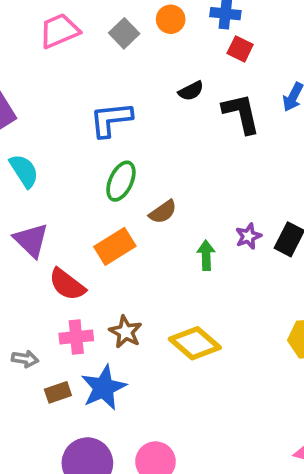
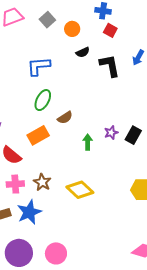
orange circle: (171, 19) -> (72, 29), moved

